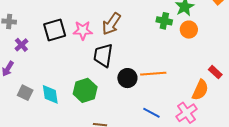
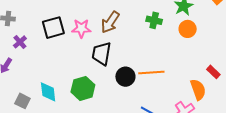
green cross: (164, 21) -> (154, 20), moved
orange semicircle: (200, 90) -> (198, 90), turned -45
gray square: (25, 93) -> (22, 101), moved

